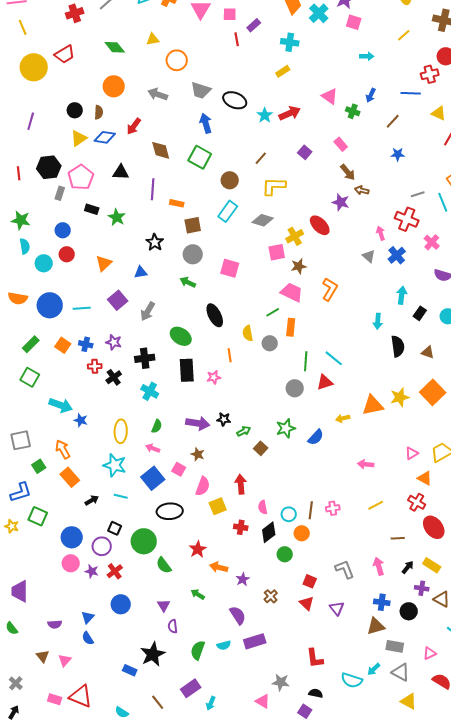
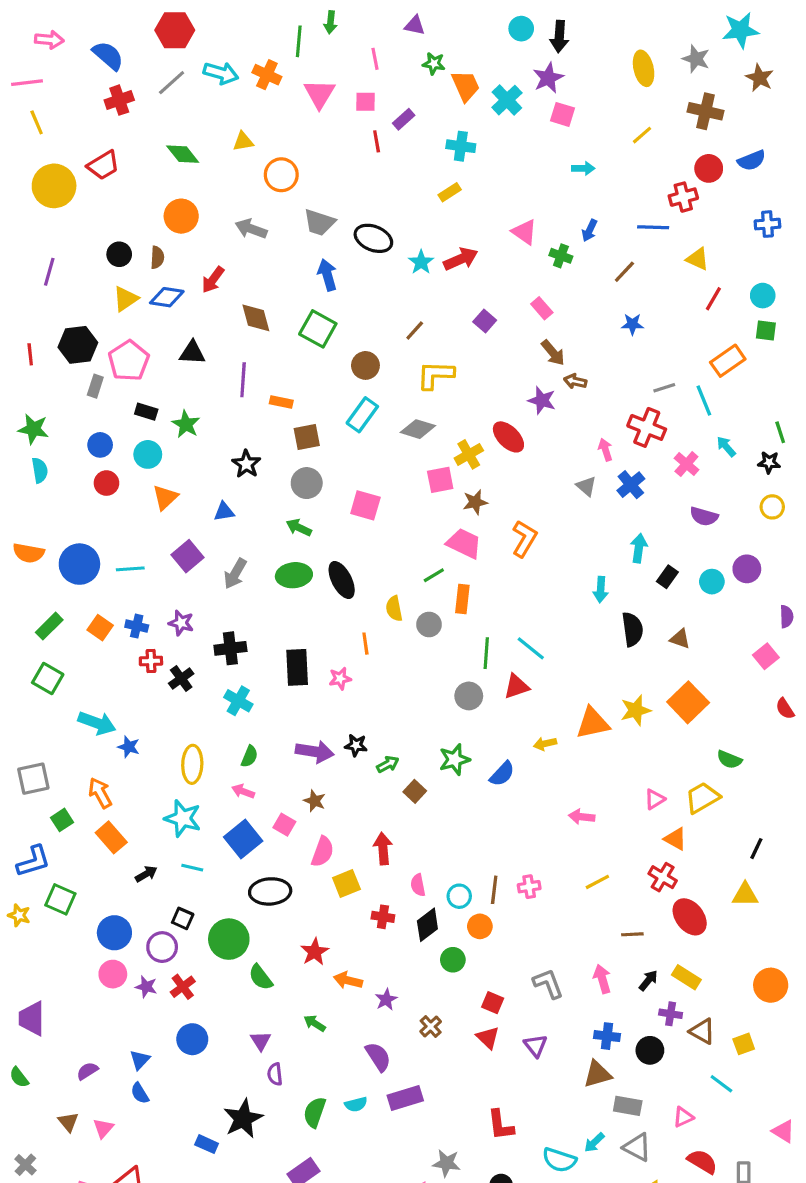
cyan circle: (44, 263) -> (148, 454), moved
green ellipse: (181, 336) -> (294, 575), moved, turned -40
purple semicircle: (55, 624) -> (87, 1071), turned 152

